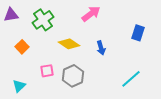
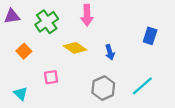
pink arrow: (91, 14) -> (87, 15), moved, turned 126
gray hexagon: (73, 76) -> (103, 88), moved
cyan triangle: (19, 86) -> (21, 94), turned -32

